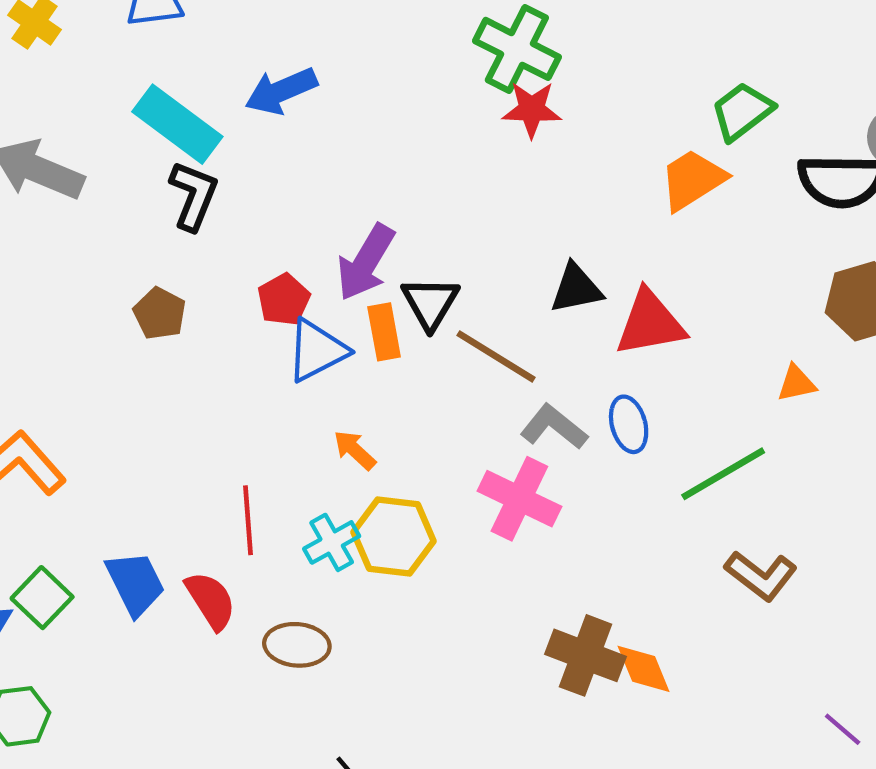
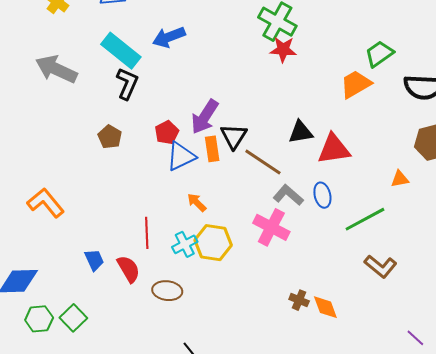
blue trapezoid: (135, 583) -> (94, 260), size x0.7
green square: (42, 598) -> (73, 318), moved
brown cross: (585, 655) -> (299, 300), size x0.6

